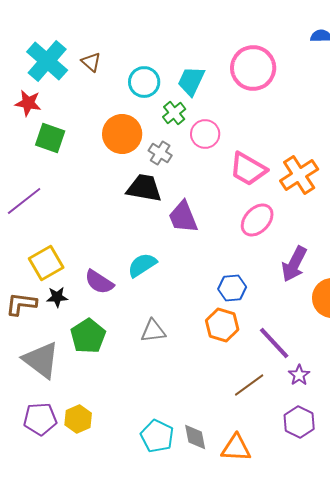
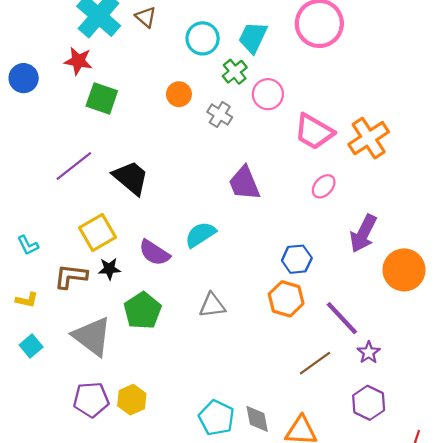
orange circle: (122, 134) -> (179, 94), size x0.6
black trapezoid: (144, 188) -> (131, 178), moved, turned 30
pink ellipse: (257, 220) -> (324, 186), size x0.7

